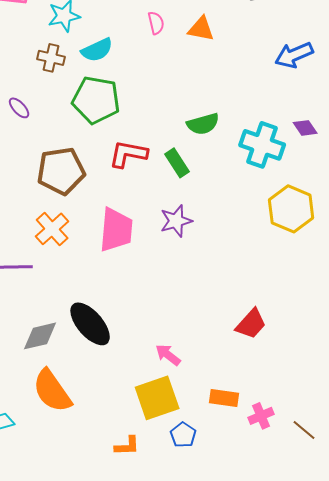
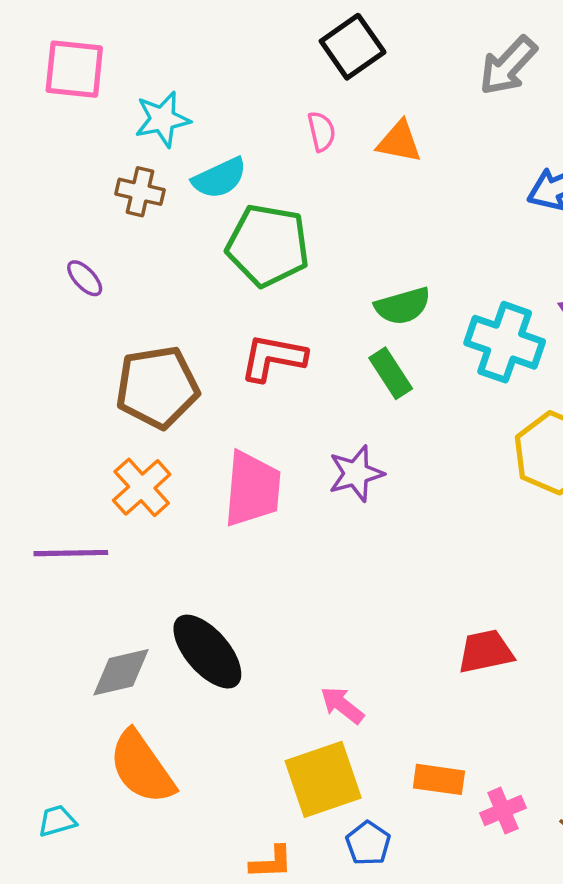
green pentagon: (96, 100) -> (268, 245), moved
green rectangle: (177, 163) -> (391, 373), moved
red trapezoid: (251, 324) -> (486, 652), turned -144

